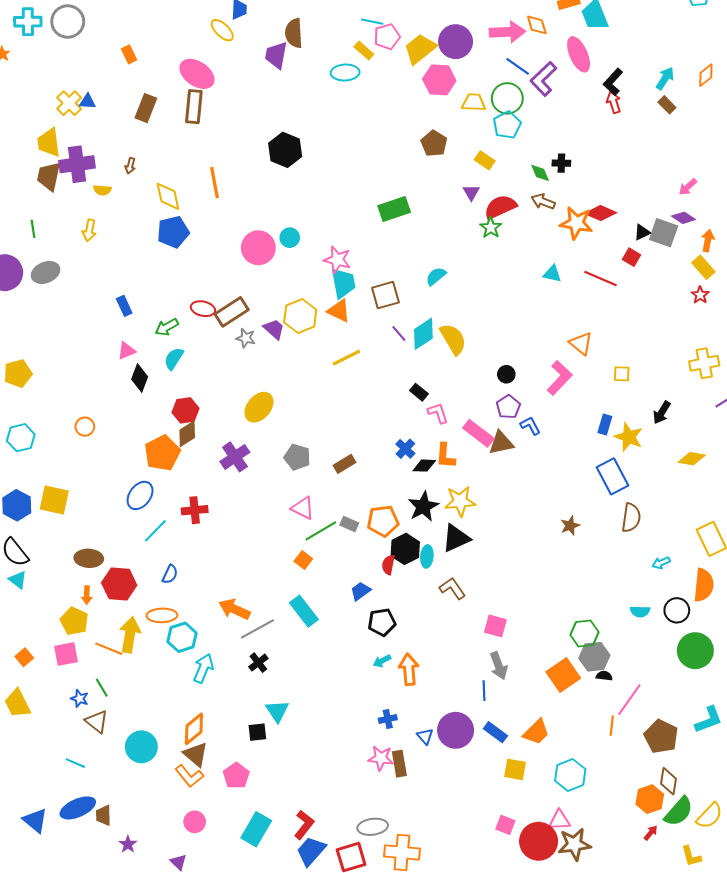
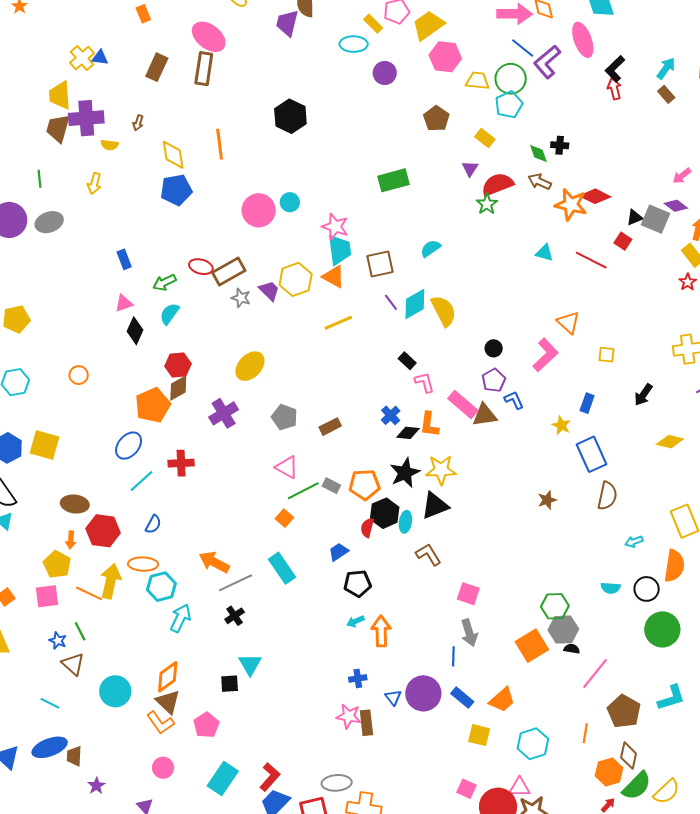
purple circle: (456, 42) -> (385, 73), moved, size x0.7
yellow star: (629, 437) -> (561, 425), moved, size x0.7
orange line: (612, 726) -> (585, 733), moved

